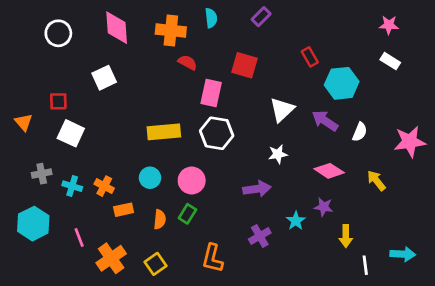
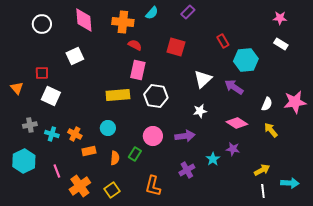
cyan semicircle: (211, 18) -> (152, 13), turned 48
pink rectangle: (211, 93) -> (138, 70), moved
white semicircle: (360, 132) -> (267, 104), moved
pink circle: (192, 180) -> (153, 136), moved
yellow arrow: (346, 236) -> (262, 170), moved, turned -119

